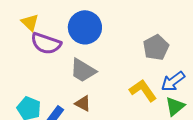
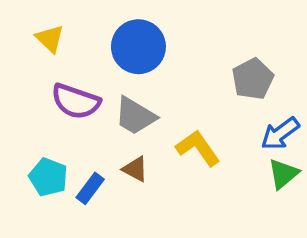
purple semicircle: (46, 43) -> (76, 101), moved
yellow L-shape: (143, 90) -> (198, 148), moved

